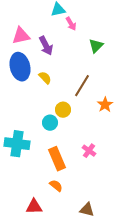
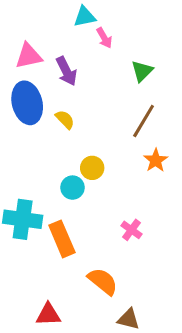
brown line: (82, 86) -> (144, 121), moved
orange rectangle: (57, 159) -> (62, 239), moved
orange semicircle: (56, 186) -> (103, 281), moved, size x1.5

